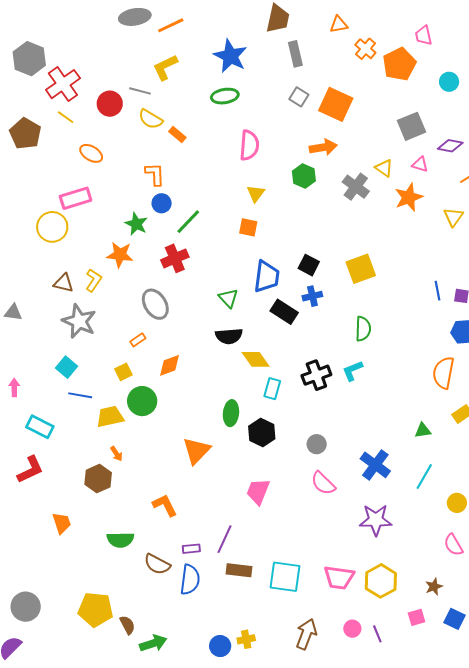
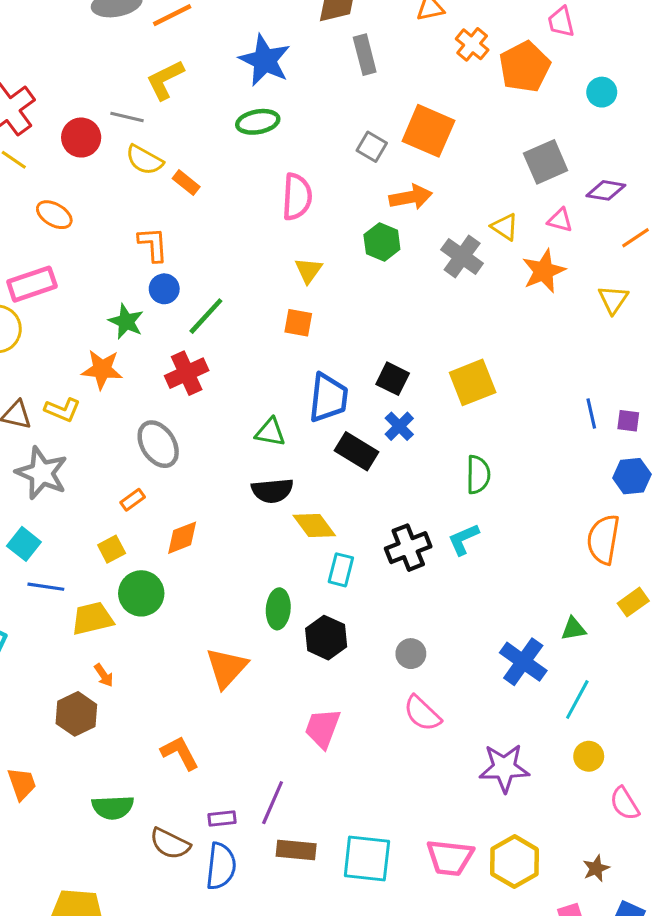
gray square: (299, 97) -> (372, 147), moved
yellow L-shape: (94, 280) -> (62, 410), turned 80
blue cross: (312, 296) -> (399, 426), turned -30
green triangle: (228, 298) -> (270, 432), turned -35
blue cross: (375, 465) -> (523, 662), moved
yellow circle: (457, 503) -> (589, 756), moved

